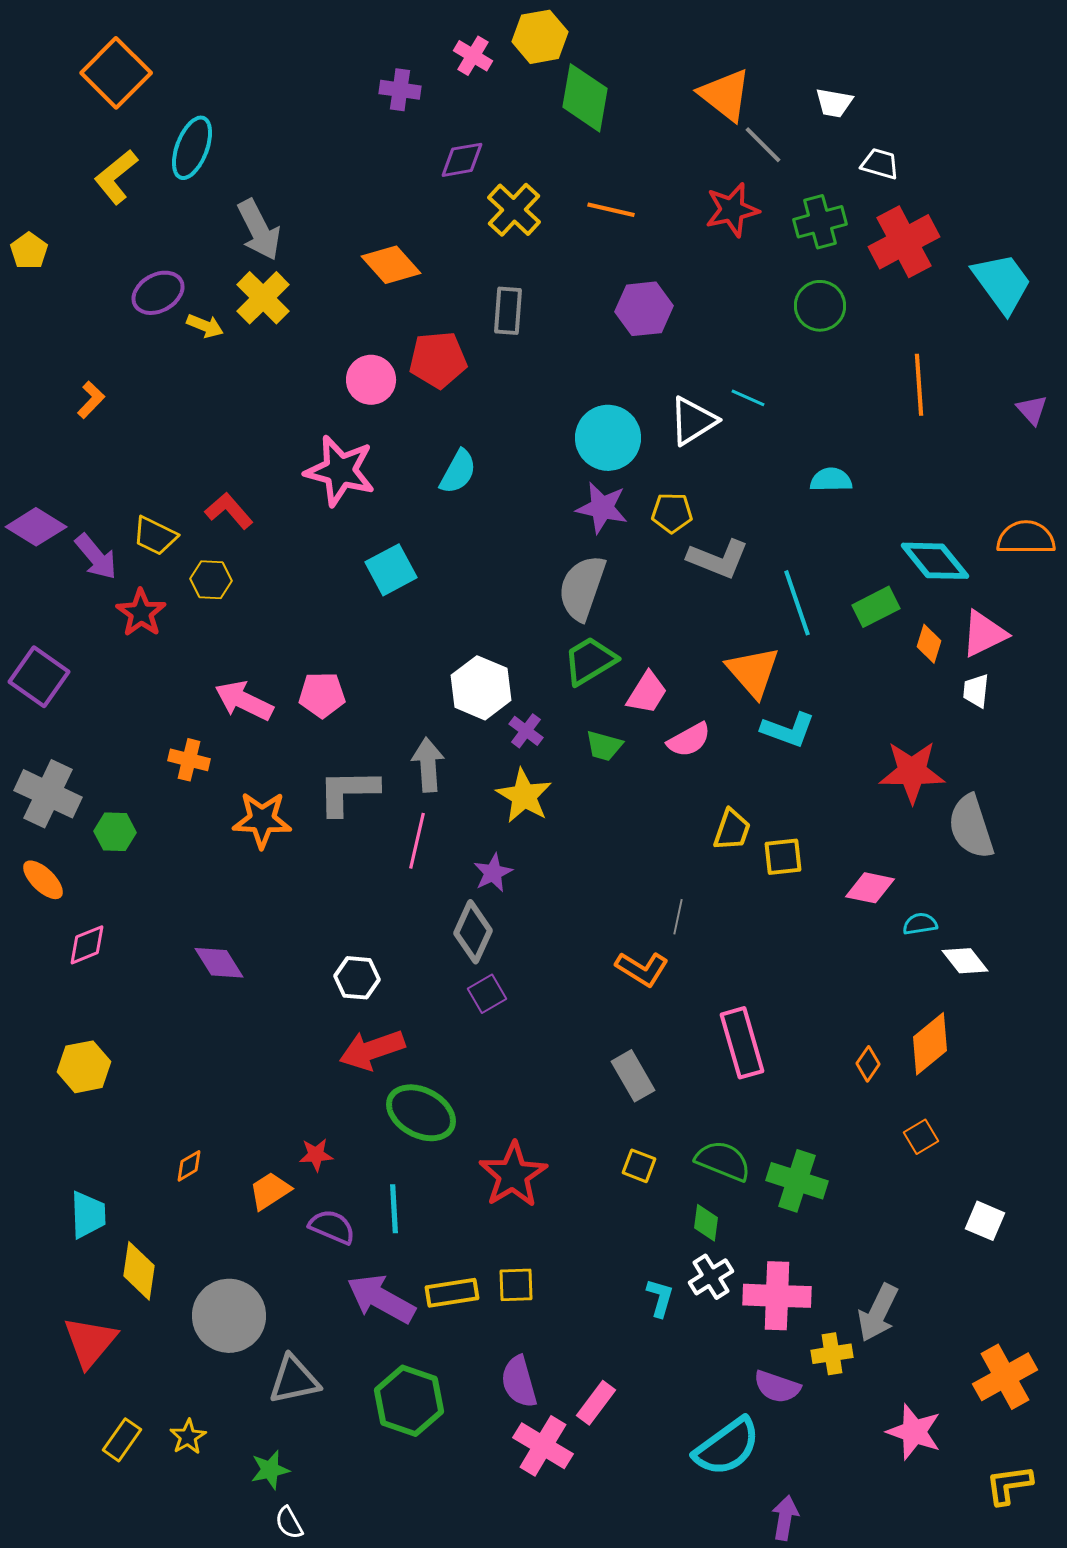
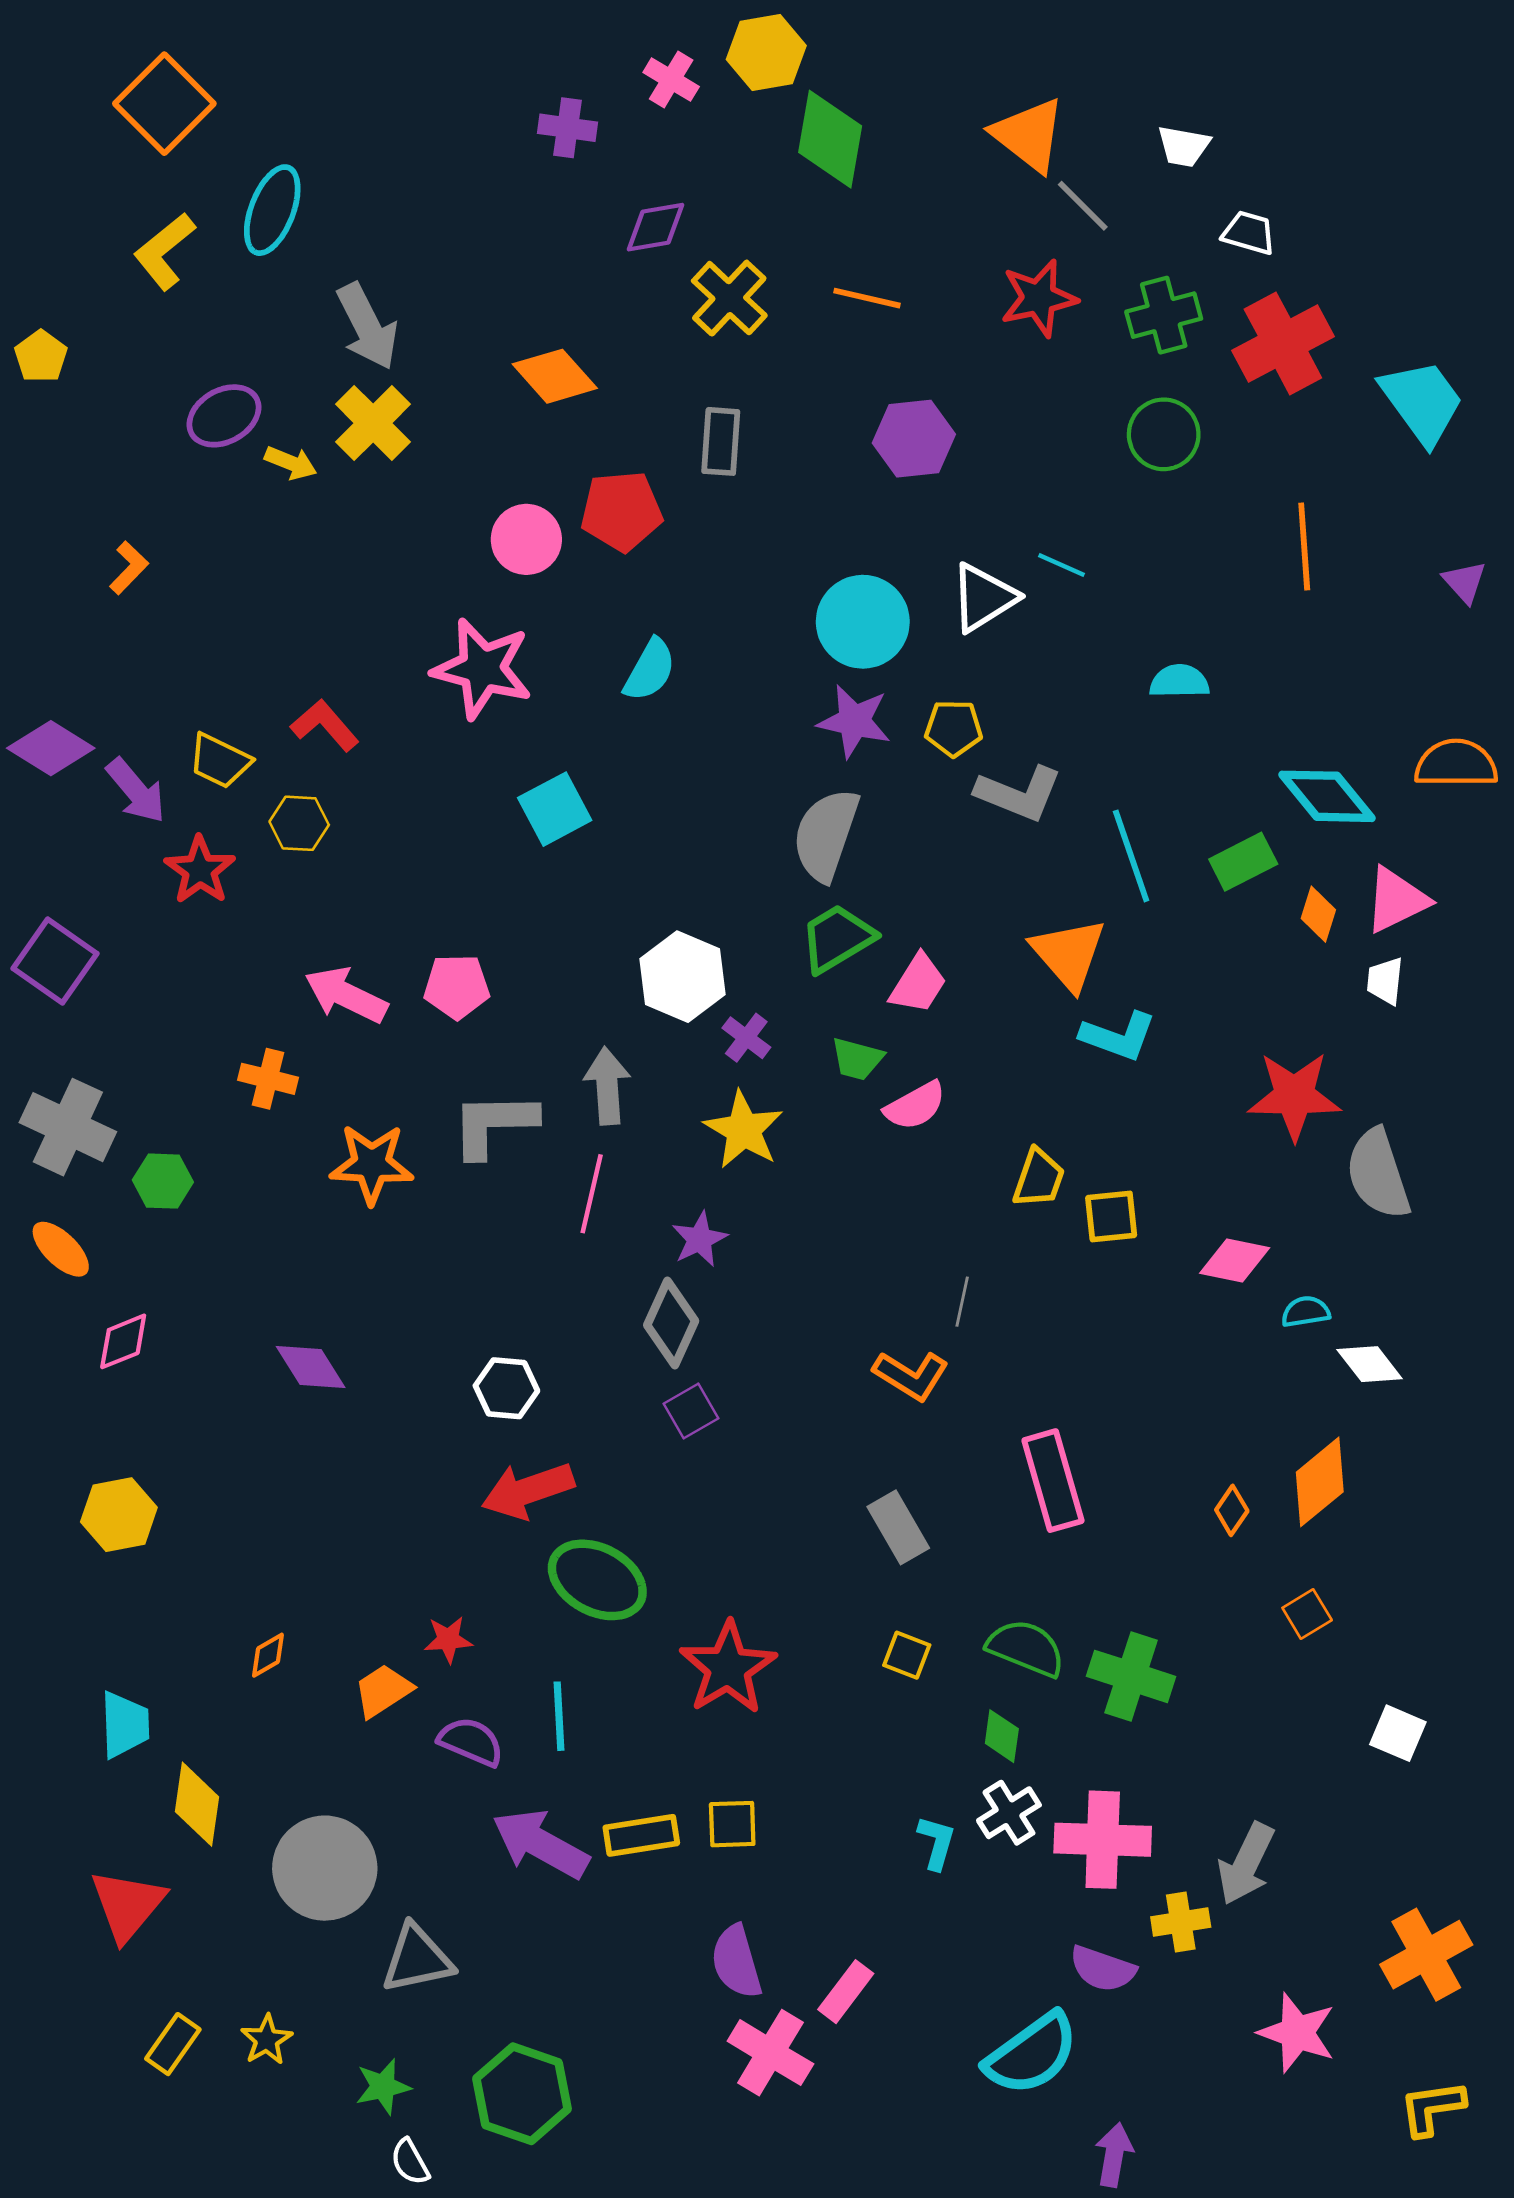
pink semicircle: (689, 740) -> (915, 1106), moved
green hexagon: (409, 1401) -> (522, 2094), moved

